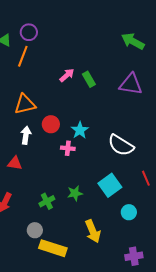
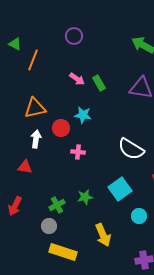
purple circle: (29, 32) -> (74, 36), moved
pink arrow: (67, 75) -> (77, 79), turned 77
cyan star: (80, 130) -> (83, 115), moved, turned -30
gray circle: (35, 230) -> (49, 226), moved

